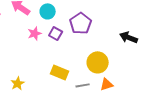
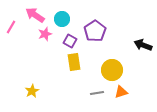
pink star: (35, 33) -> (45, 34), moved
yellow rectangle: (60, 72) -> (74, 62), moved, turned 60

